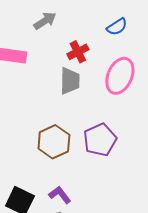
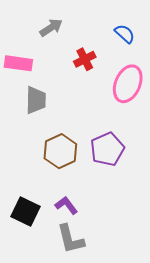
blue semicircle: (117, 27) -> (125, 34), turned -105
gray trapezoid: (70, 81) -> (36, 100), moved

